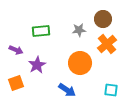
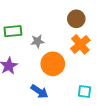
gray star: (79, 30) -> (37, 41), moved

